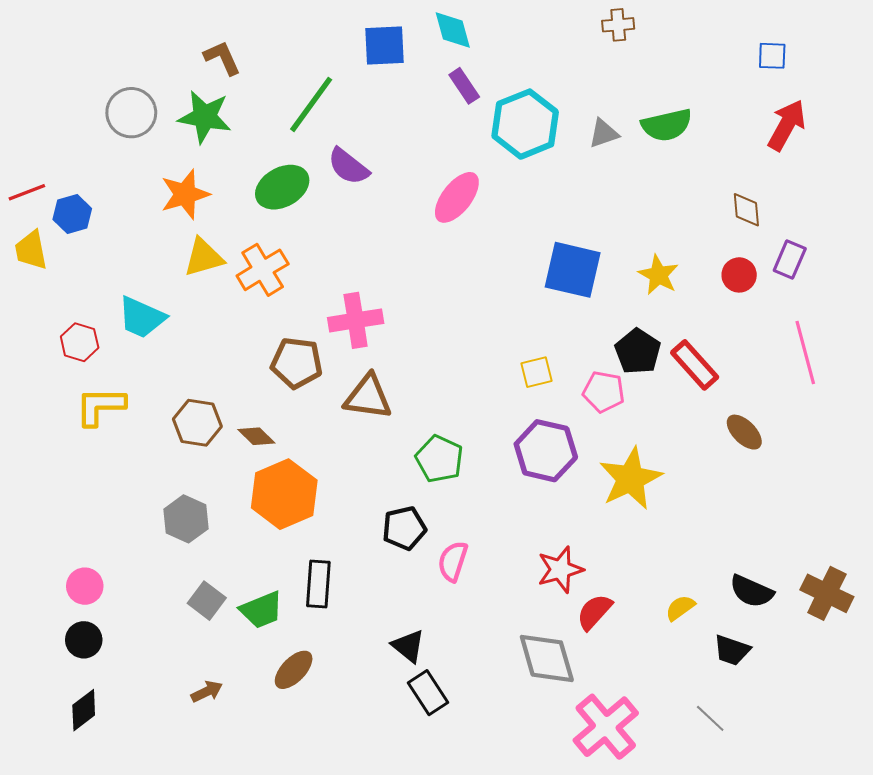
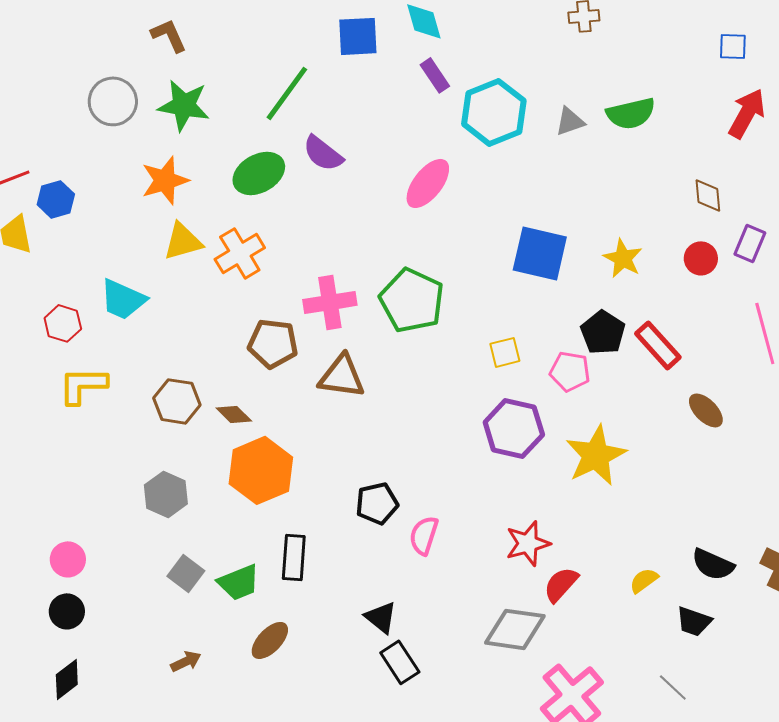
brown L-shape: (222, 58) -> (169, 35), moved
green pentagon: (439, 459) -> (412, 300), moved, size x1.4
gray diamond: (547, 658) -> (515, 629), turned -66

